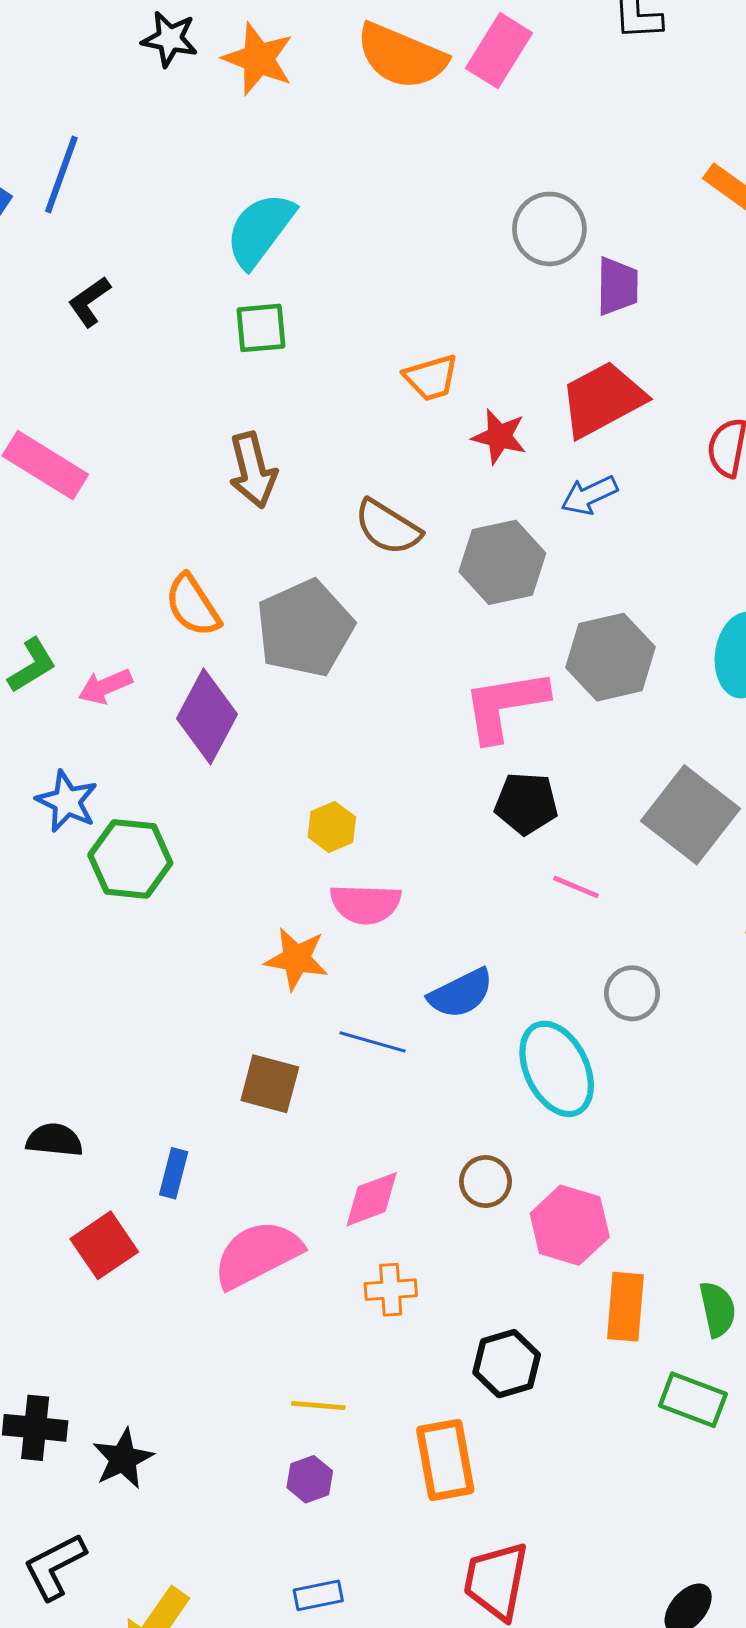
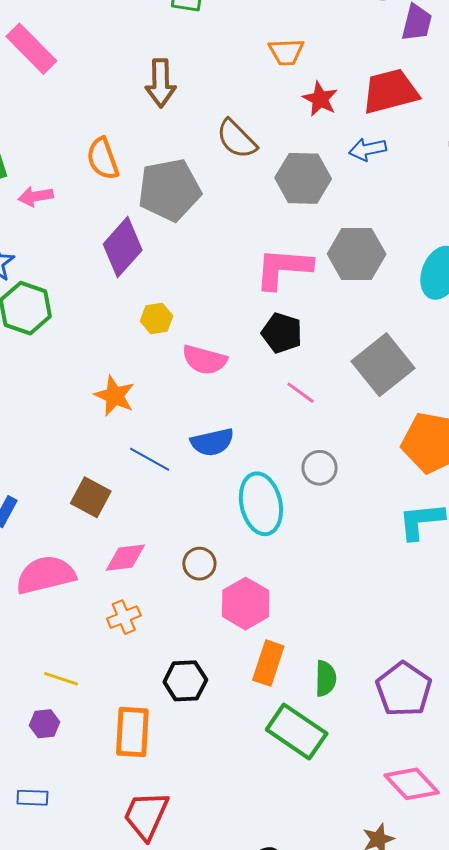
purple diamond: (207, 716) -> (123, 247), moved
pink semicircle: (366, 904) -> (204, 360), moved
brown square: (270, 1084) -> (91, 497), moved
orange cross: (391, 1290) -> (124, 617), turned -32
green rectangle: (693, 1400) -> (297, 732), size x1.4

